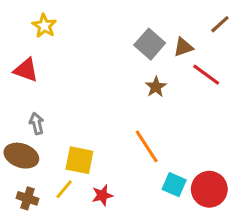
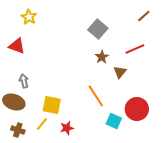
brown triangle: (183, 47) -> (120, 72), moved, turned -32
red line: (206, 75) -> (135, 49), turned -60
red circle: (209, 189) -> (137, 109), moved

